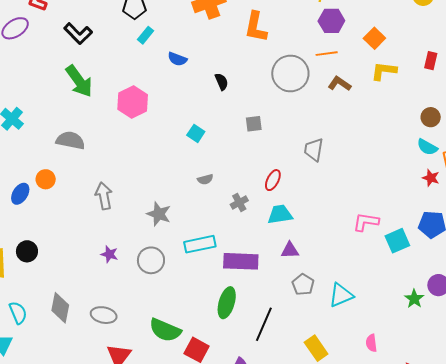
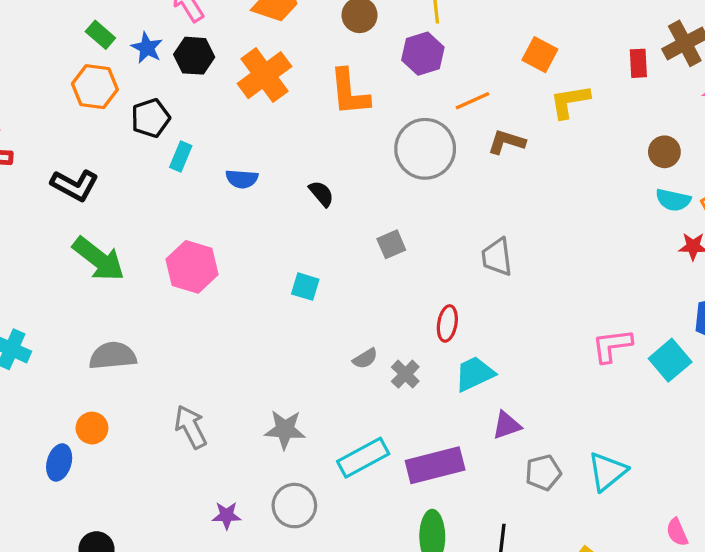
purple hexagon: (331, 21) -> (423, 54), moved
gray semicircle: (205, 179) -> (365, 359), moved
gray pentagon: (303, 285) -> (543, 473), turned -30

